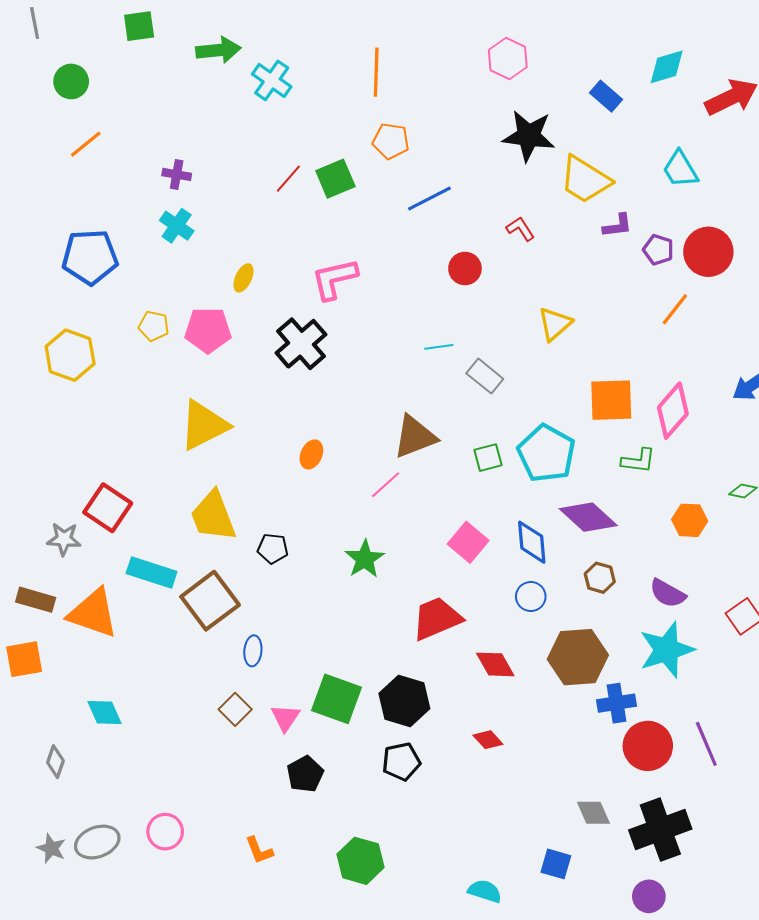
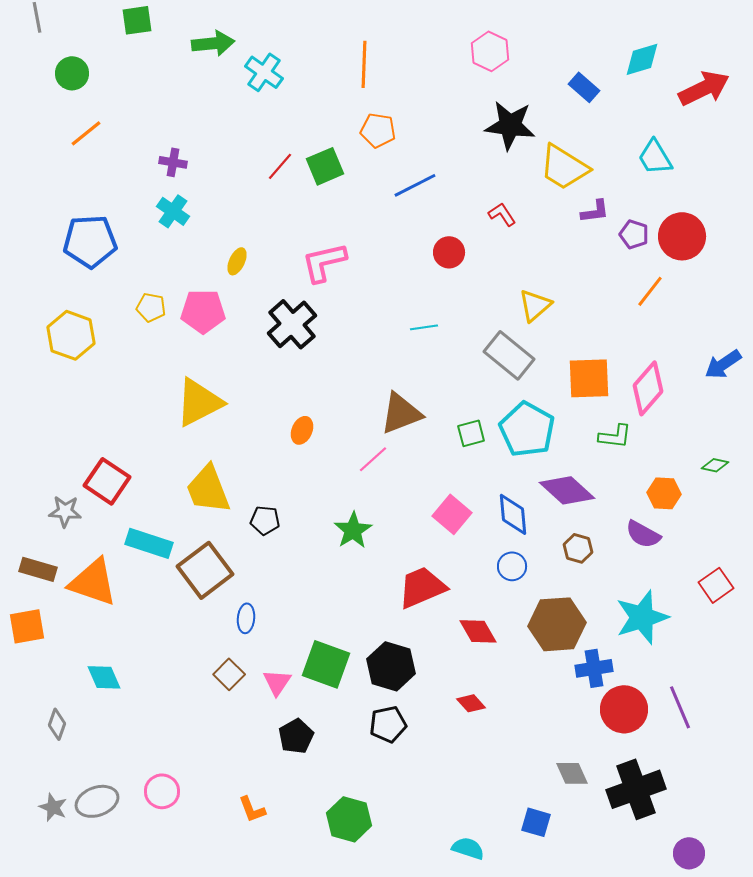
gray rectangle: (485, 376) -> (509, 355), moved, size x1.4
purple semicircle: (668, 593) -> (643, 534), moved
purple circle: (649, 896) -> (689, 853), moved

